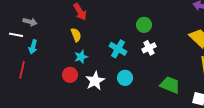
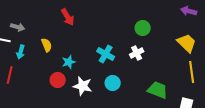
green circle: (144, 25) -> (143, 28), moved
yellow semicircle: (76, 35) -> (47, 45), moved
white star: (95, 81) -> (83, 86), turned -30

